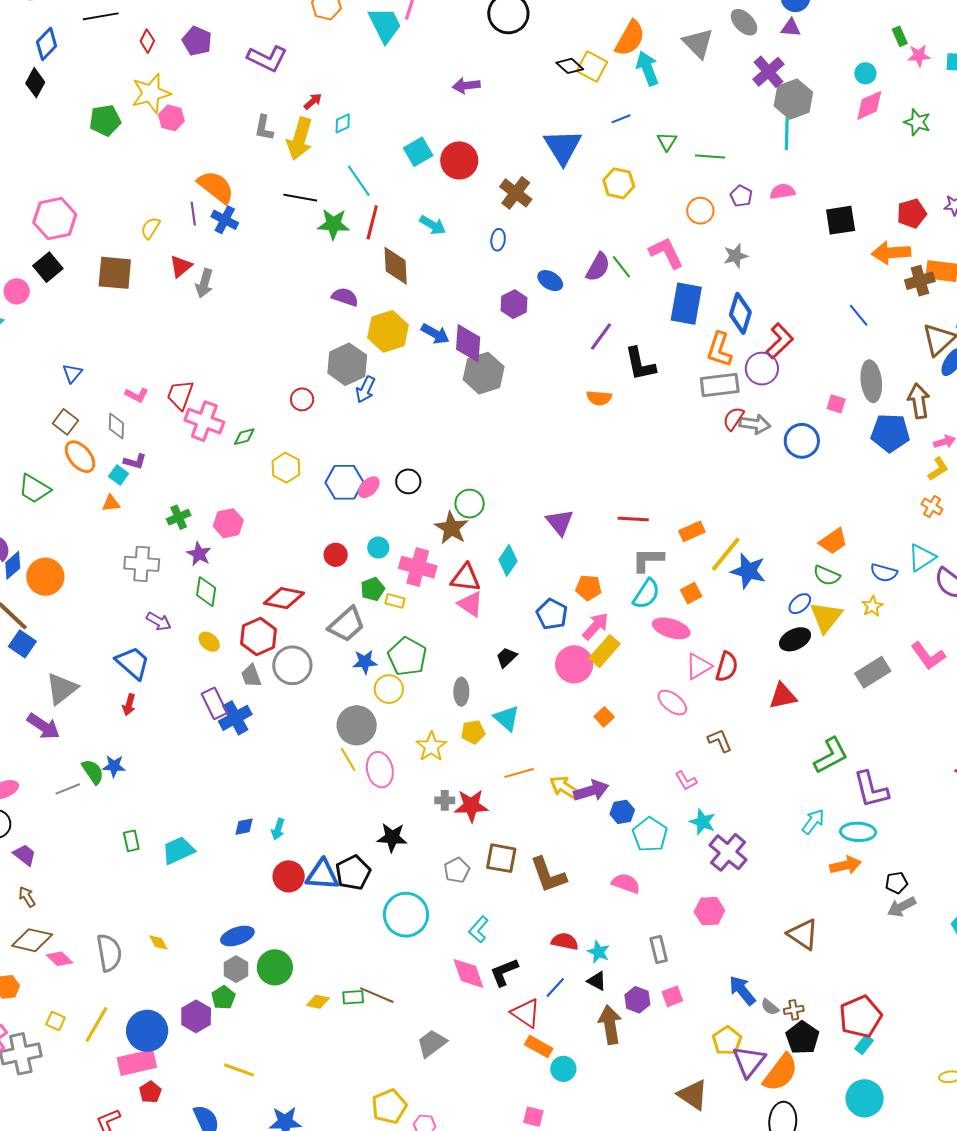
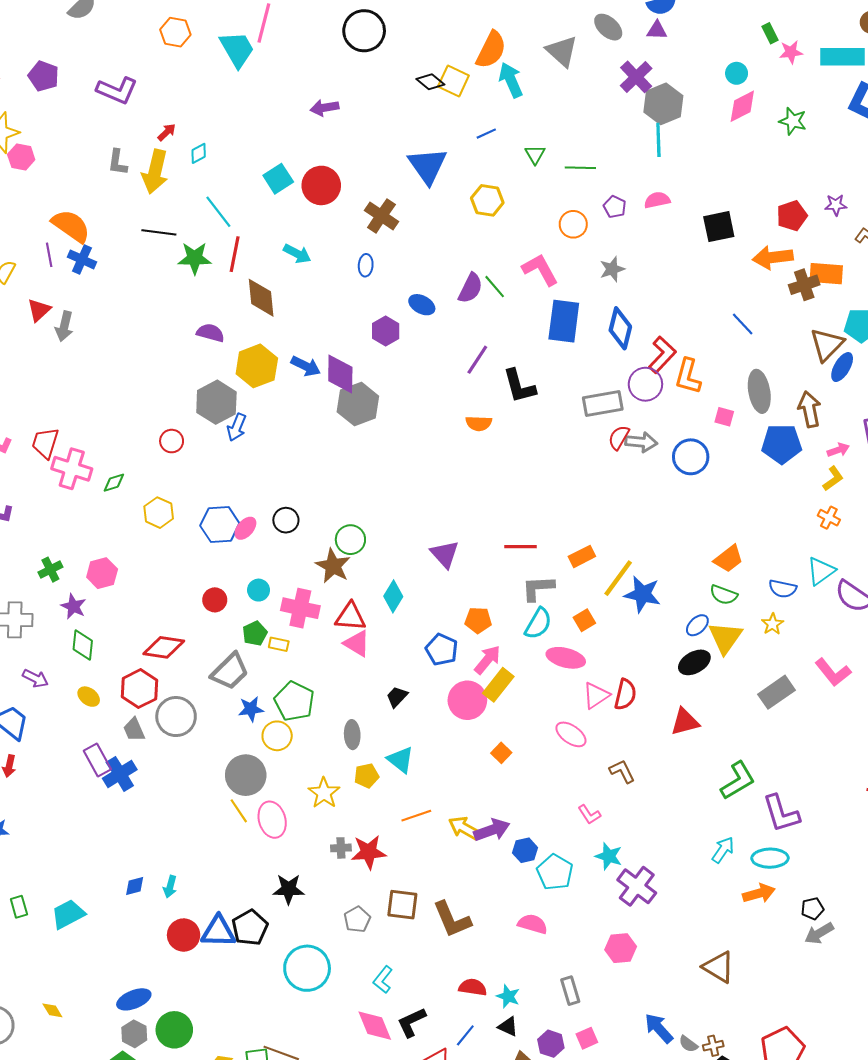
orange L-shape: (719, 350) -> (688, 376), moved

